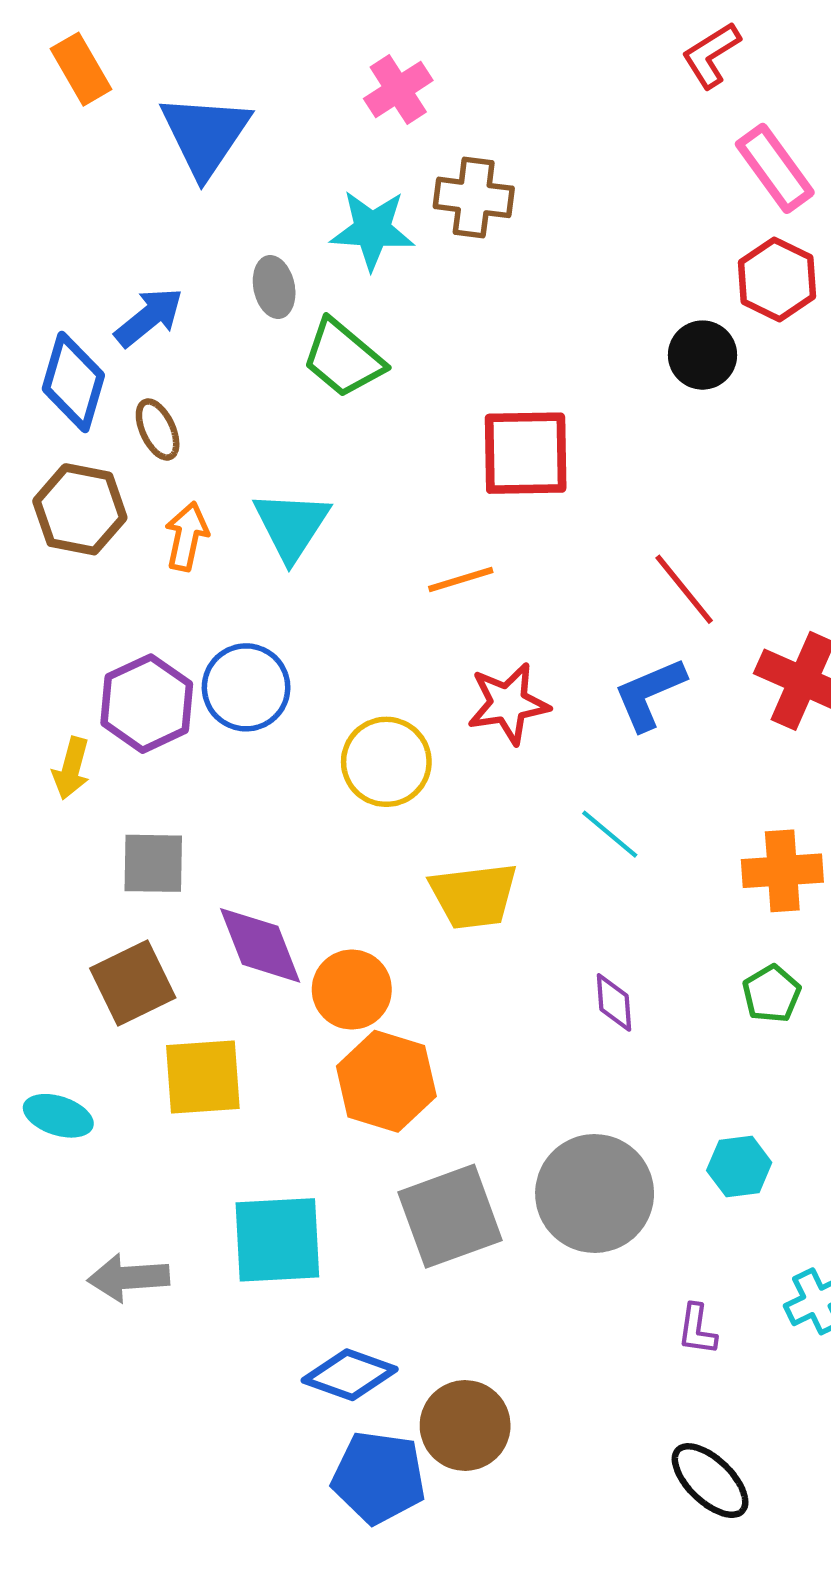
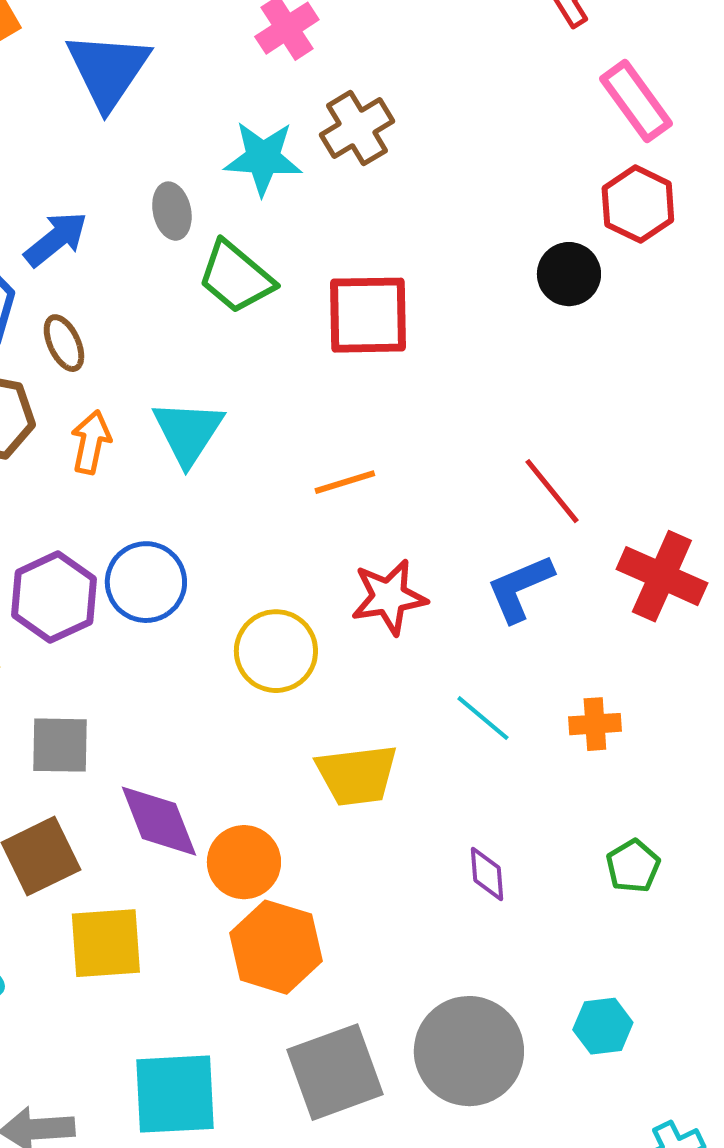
brown cross: (474, 197) -> (357, 128), turned -38
red square: (526, 453) -> (368, 315), moved
orange cross: (782, 871) -> (595, 724), moved, size x0.7

